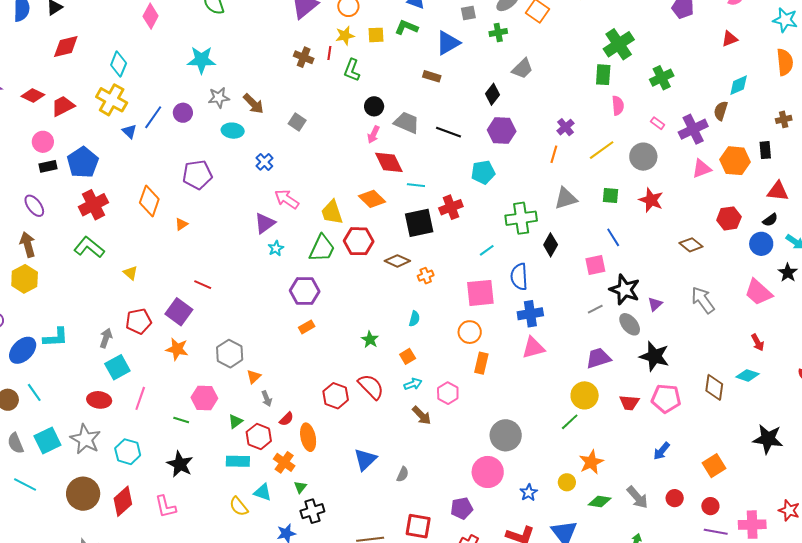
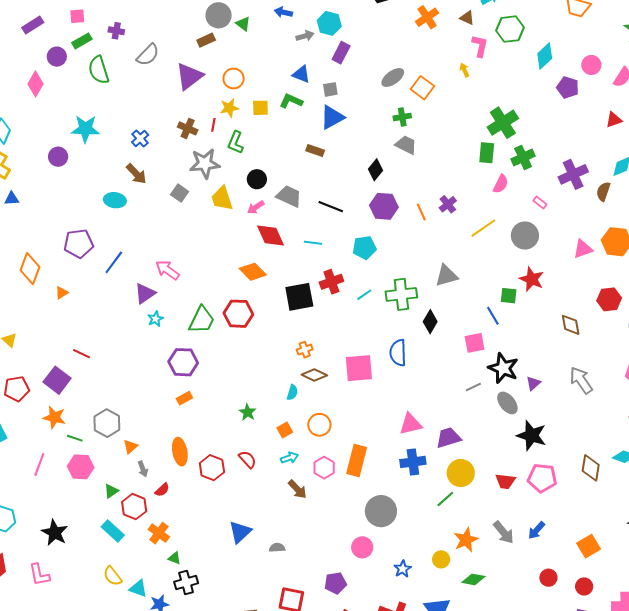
gray square: (468, 13) -> (330, 89), moved
green cross: (498, 32) -> (402, 117), moved
gray trapezoid: (522, 69) -> (406, 145), turned -110
green cross: (662, 78) -> (523, 157), moved
gray star: (219, 98) -> (205, 163), moved, size x1.4
pink semicircle: (618, 106) -> (501, 184), turned 30
purple circle: (183, 113) -> (58, 157), moved
blue line: (153, 117) -> (114, 262), moved
purple cross: (693, 129) -> (573, 174), moved
blue triangle: (129, 131) -> (12, 199), turned -49
pink arrow: (373, 135) -> (256, 207), turned 30
orange line: (554, 154) -> (421, 212), moved, turned -42
blue cross: (264, 162) -> (140, 138), moved
cyan line: (416, 185) -> (313, 243), moved
green square: (611, 195) -> (509, 296), moved
yellow trapezoid: (332, 212) -> (222, 198), moved
brown diamond: (691, 245) -> (571, 325), turned 40
cyan line: (487, 250) -> (364, 295), moved
brown diamond: (397, 261) -> (314, 375), moved
blue cross: (530, 314) -> (413, 462), moved
orange circle: (470, 332) -> (319, 425), moved
purple trapezoid: (598, 358) -> (448, 438), moved
orange rectangle: (481, 363) -> (357, 461), moved, size x1.4
red semicircle: (371, 387) -> (247, 459), size x0.7
pink line: (140, 398) -> (39, 464), moved
green line: (181, 420) -> (75, 438), moved
orange ellipse: (308, 437) -> (180, 452), moved
cyan rectangle: (238, 461) -> (113, 531), turned 40
pink circle: (488, 472) -> (362, 547), size x0.7
gray semicircle: (403, 474) -> (277, 548), turned -119
green triangle: (300, 487) -> (175, 558), turned -48
cyan triangle: (263, 492) -> (138, 588), moved
gray arrow: (637, 497) -> (504, 532), moved

